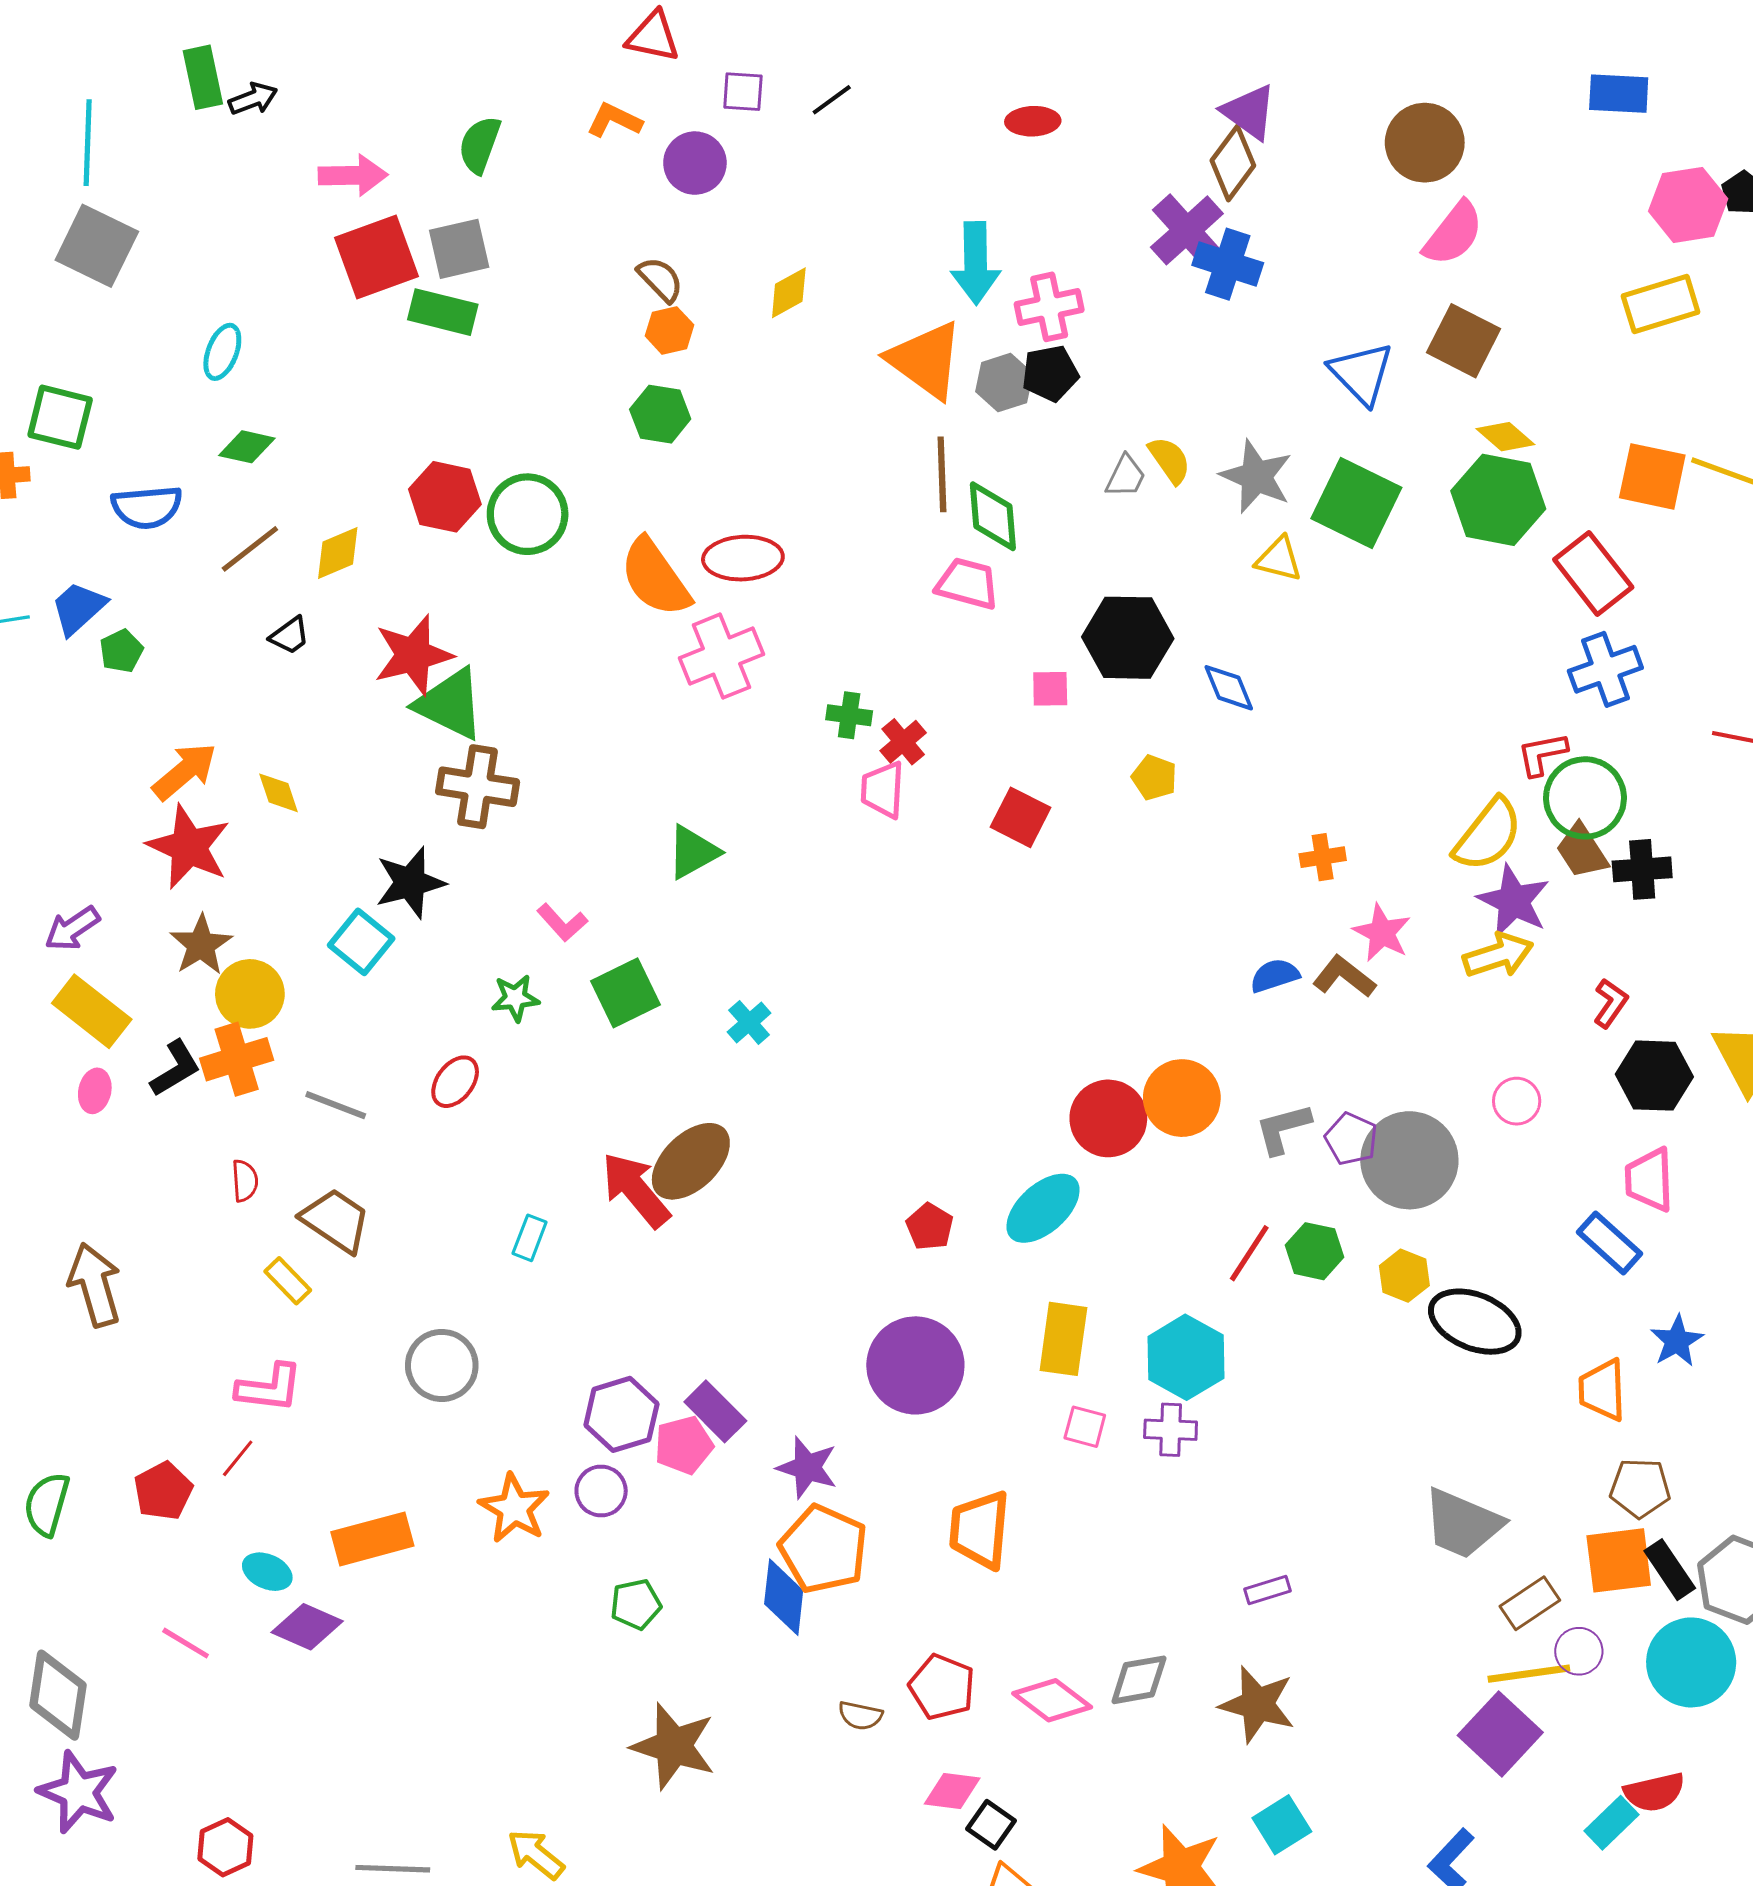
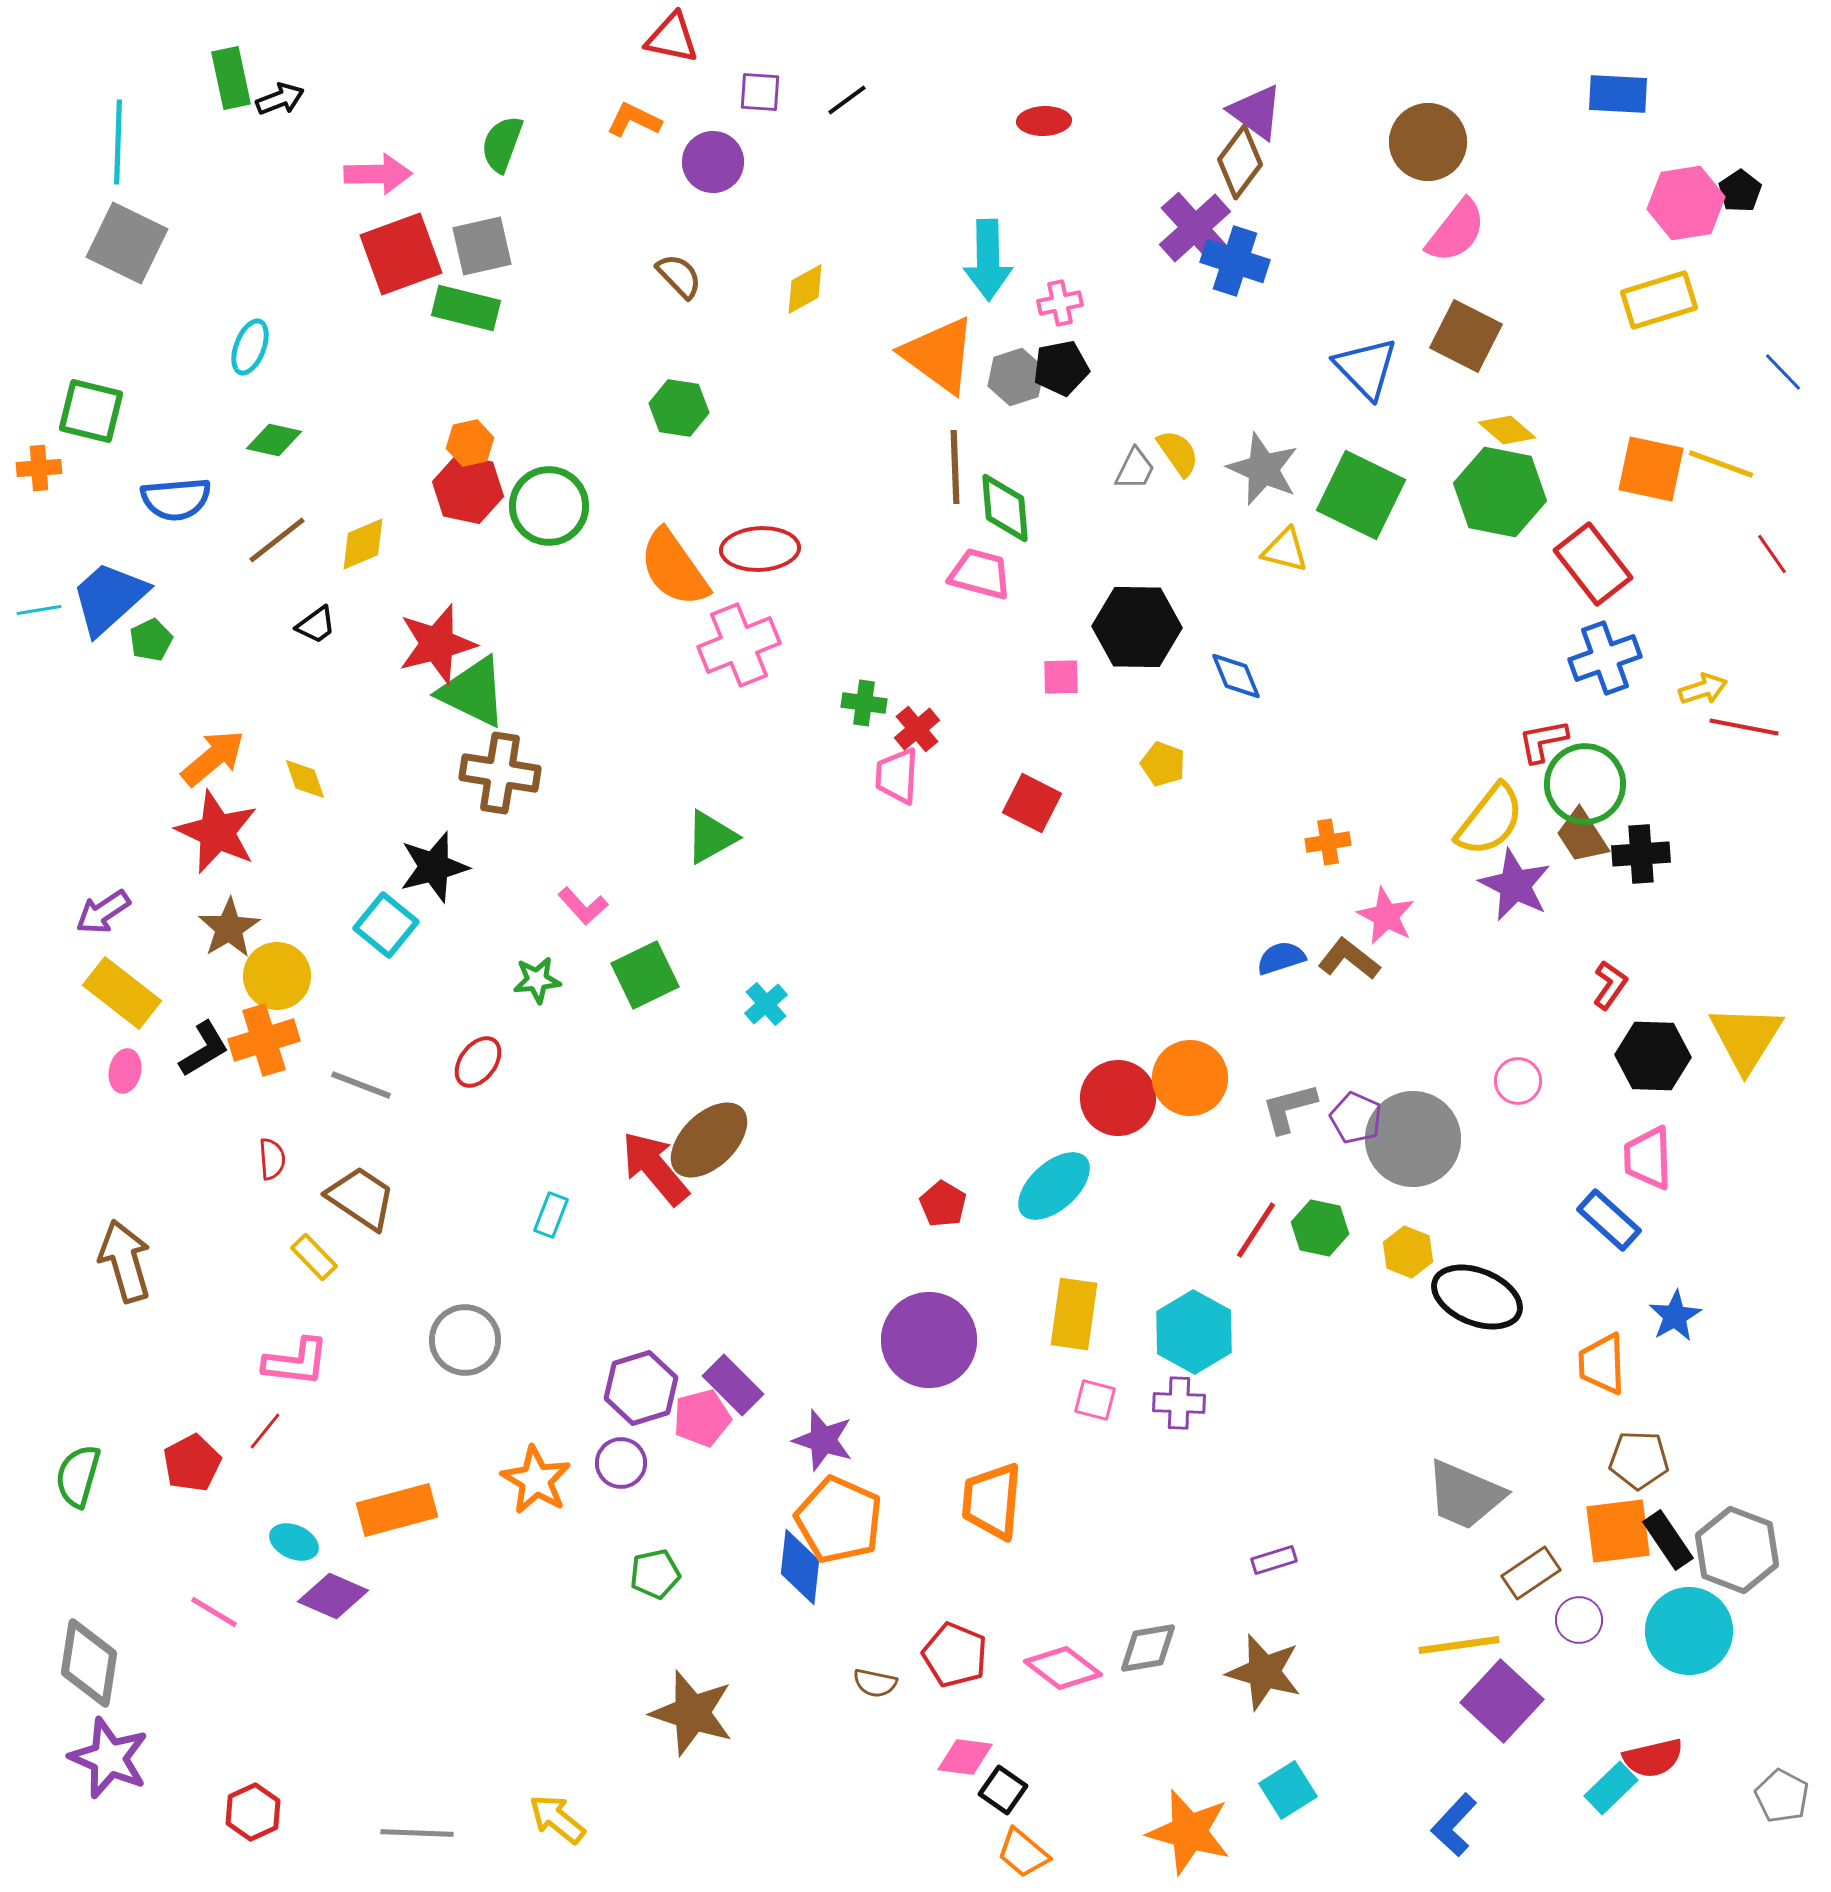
pink cross: (1049, 307) -> (1060, 303), size x0.7
orange hexagon: (669, 330) -> (470, 443), moved
blue trapezoid: (78, 608) -> (109, 598), size x1.4
yellow arrow: (1498, 955) -> (1703, 689), moved, size x0.7
yellow line: (1529, 1674) -> (1459, 1645), moved

